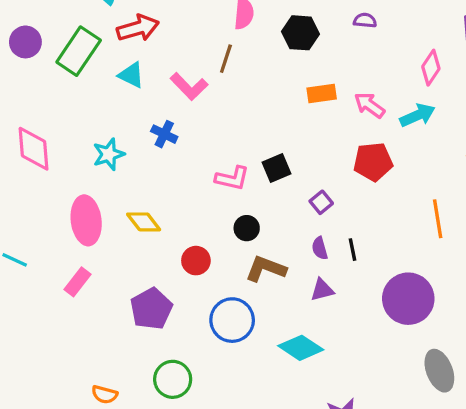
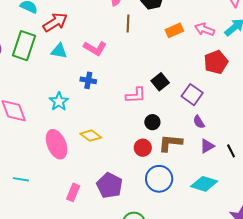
brown line: (226, 59) -> (128, 24), moved
purple square: (321, 202) -> (192, 95), size x1.5
black line: (353, 250) -> (231, 151), moved
red circle: (196, 261) -> (143, 148), moved
pink rectangle: (77, 282) -> (73, 192), moved

